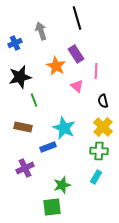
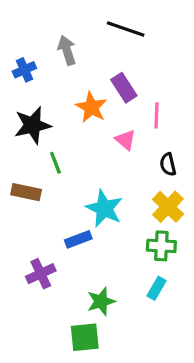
black line: (77, 18) -> (126, 29), turned -55
brown rectangle: (23, 127) -> (26, 192), moved

